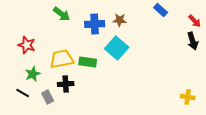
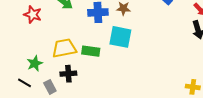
red star: (27, 45) -> (33, 15), moved
cyan square: (117, 48) -> (120, 37), turned -30

